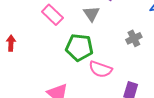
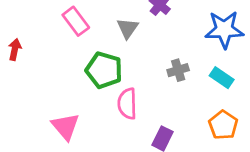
pink semicircle: (100, 69) -> (127, 104), turned 60

